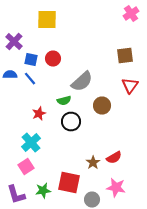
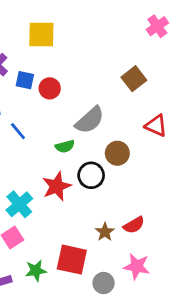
brown square: (125, 56) -> (134, 79), moved, turned -30
blue square: (31, 60) -> (25, 80), moved
blue line: (30, 79) -> (18, 131), moved
red triangle: (130, 86) -> (156, 126), turned -42
red star: (39, 114) -> (57, 186), moved, size x1.5
black circle: (71, 122) -> (91, 175), moved

